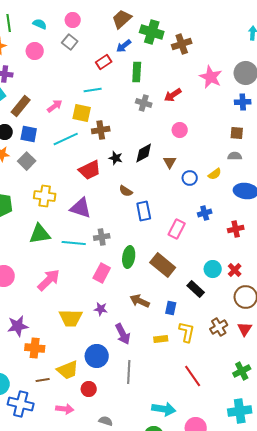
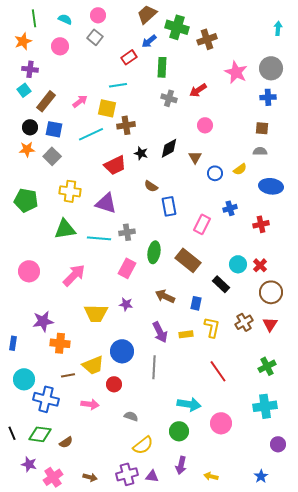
purple arrow: (123, 334) -> (160, 332), moved

